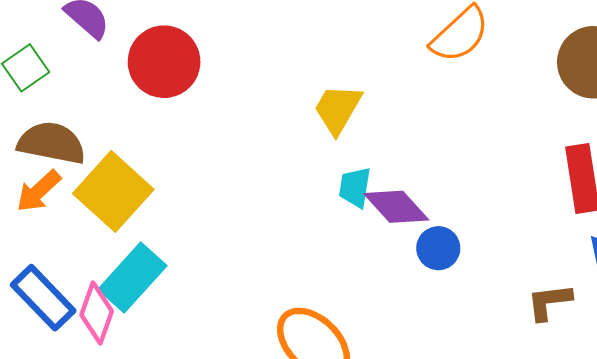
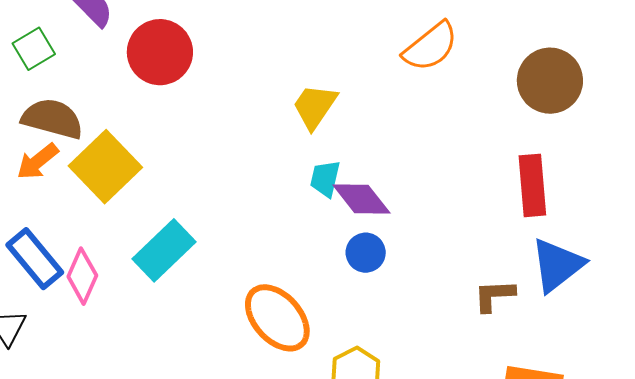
blue circle: (438, 248) -> (366, 253), moved
cyan rectangle: (132, 277) -> (164, 250), moved

